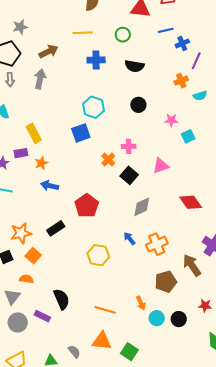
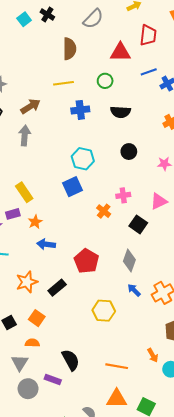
pink triangle: (161, 166) -> (159, 201), moved
black square: (129, 175) -> (138, 224), moved
gray diamond: (142, 207) -> (129, 260), moved, turned -40
orange star: (21, 233) -> (27, 282), moved

